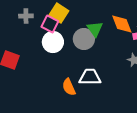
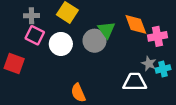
pink square: (50, 24) -> (35, 35), moved
white trapezoid: (90, 77) -> (135, 82), moved

